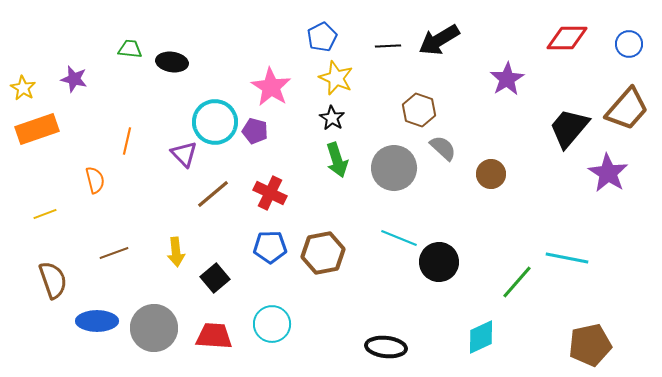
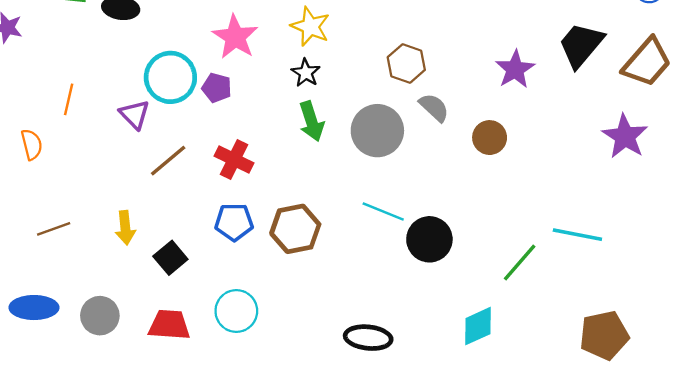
purple star: (507, 79) -> (515, 69), moved
black trapezoid: (569, 128) -> (581, 45), moved
gray circle: (154, 328) -> (100, 316), size x0.7

